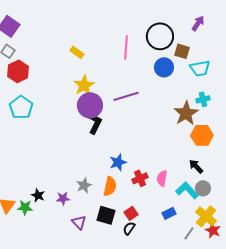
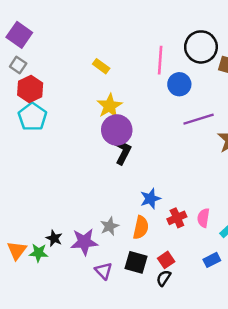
blue circle: (164, 67) -> (179, 84), moved
purple line: (126, 96) -> (199, 119), moved
cyan pentagon: (21, 107) -> (32, 117), moved
purple star: (63, 198) -> (84, 242), size x1.6

